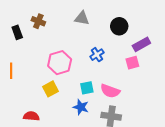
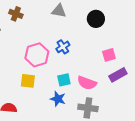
purple rectangle: (141, 44) -> (118, 75), moved
blue cross: (97, 55) -> (63, 47), moved
yellow square: (51, 89) -> (28, 81), turned 35

